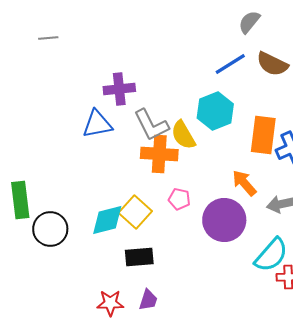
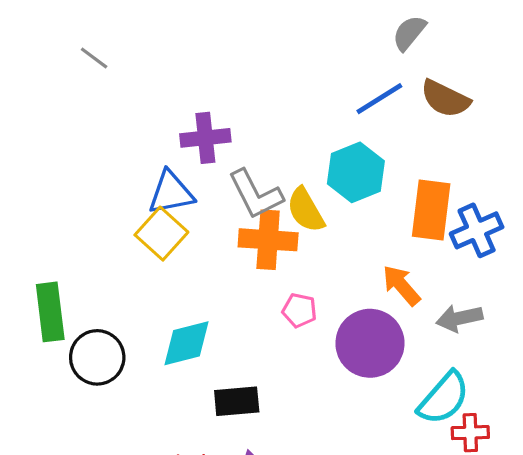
gray line: (48, 38) -> (94, 58), turned 42
yellow square: (135, 212) -> (161, 234), moved

